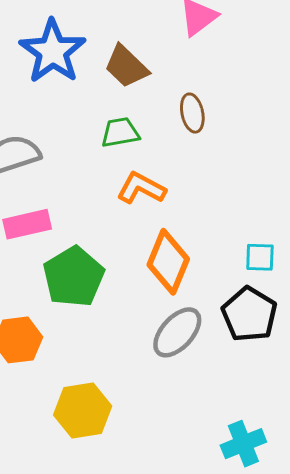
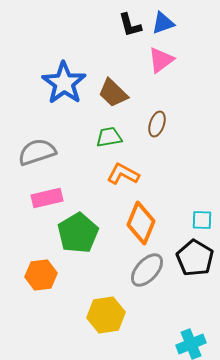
brown ellipse: (192, 113) -> (157, 124), turned 30
yellow hexagon: (83, 411) -> (106, 315), moved

